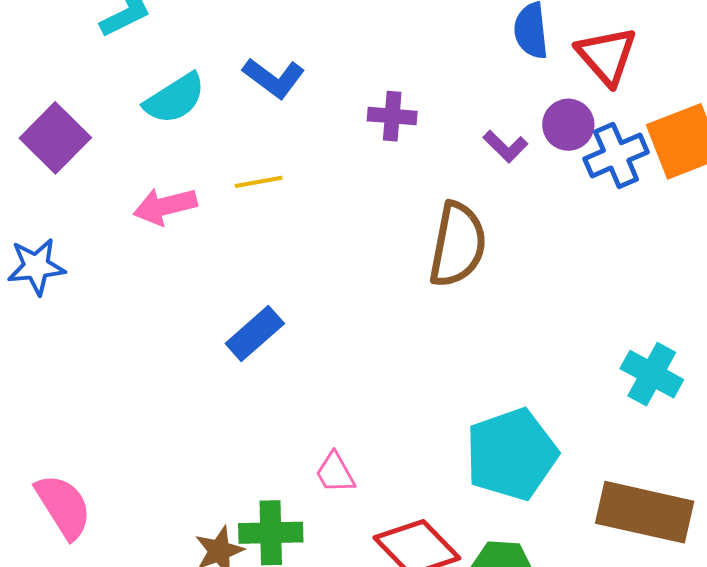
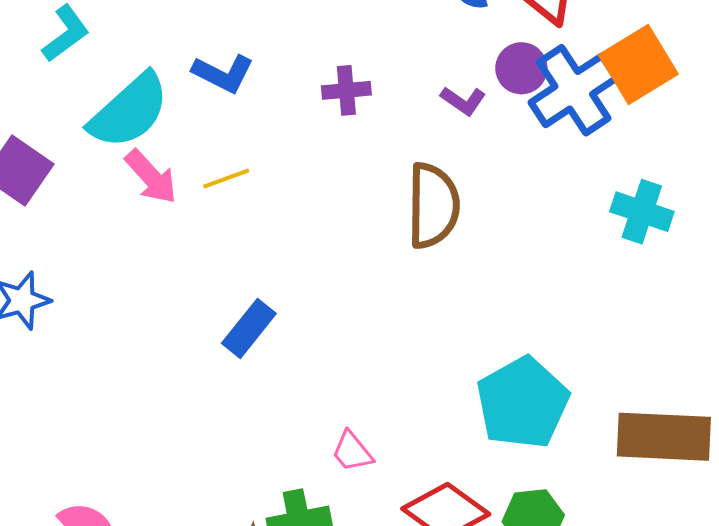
cyan semicircle: (175, 99) -> (129, 111), size x1.4
blue cross: (616, 155) -> (574, 90), size x1.4
pink arrow: (165, 206) -> (151, 177), moved, turned -108
cyan cross: (652, 374) -> (642, 212), moved

